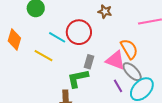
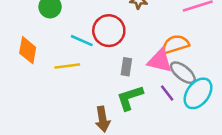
orange semicircle: (129, 49) -> (175, 44), turned -70
yellow line: (43, 56) -> (67, 66), turned -30
green L-shape: (78, 78) -> (130, 98), moved

